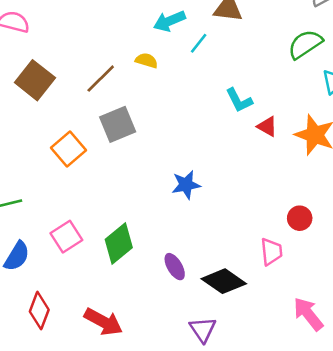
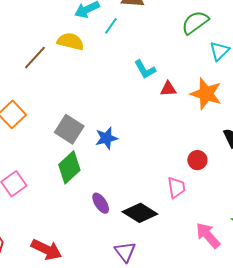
yellow semicircle: (147, 60) -> (70, 42), size x1.5
gray square: (118, 124) -> (69, 129), moved, turned -32
red triangle: (267, 126) -> (168, 89), turned -30
green diamond: (119, 243) -> (69, 167), moved

